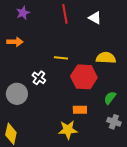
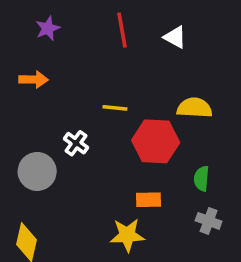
green semicircle: (110, 98) -> (202, 179), turned -32

